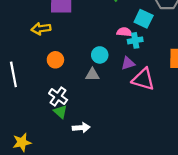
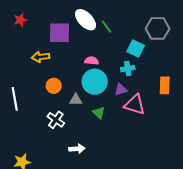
pink semicircle: (124, 32) -> (92, 61), moved
cyan circle: (100, 55) -> (95, 82), size x1.6
gray triangle: (92, 74) -> (76, 100), moved
green triangle: (60, 112) -> (99, 113), moved

